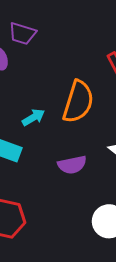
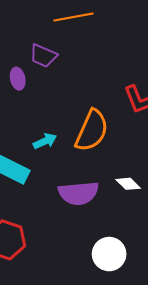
purple semicircle: (72, 165) -> (79, 193), size x1.4

